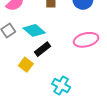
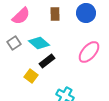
pink ellipse: (86, 40) -> (89, 52), turned -35

